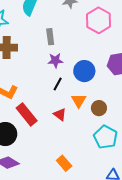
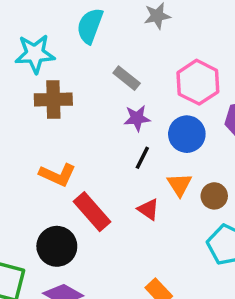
pink hexagon: (99, 20) -> (198, 82), moved
gray rectangle: (50, 37) -> (127, 78), turned -42

